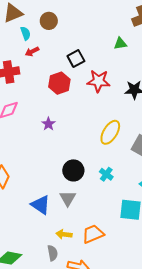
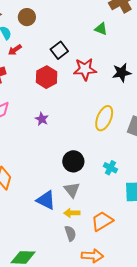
green triangle: (120, 44) -> (101, 29), turned 40
cyan cross: (106, 174) -> (110, 168), moved
yellow arrow: (64, 234) -> (72, 213), moved
gray semicircle: (53, 253) -> (70, 233), moved

